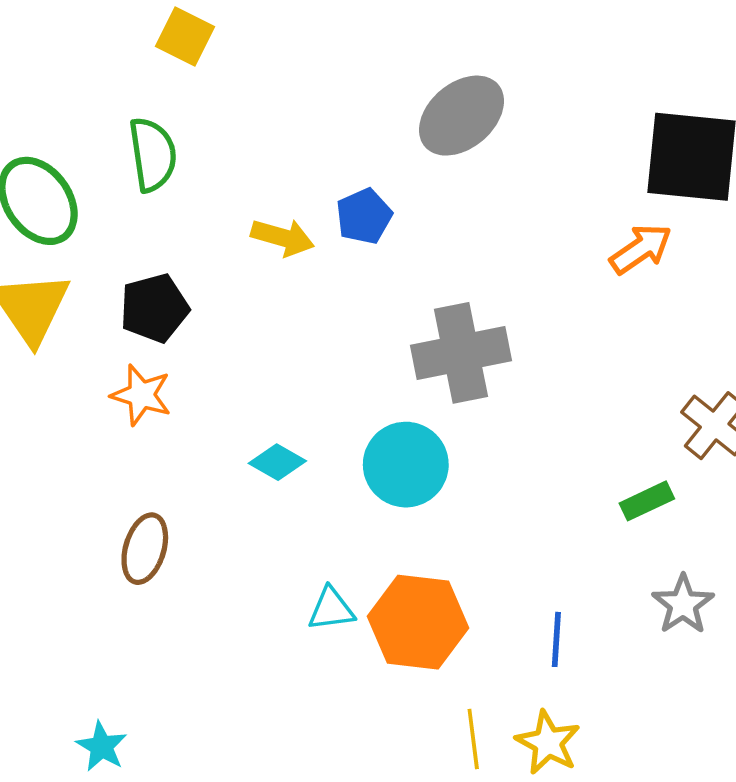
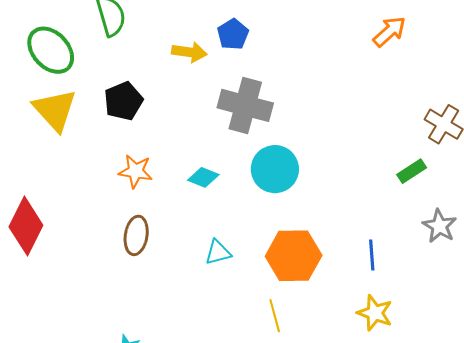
gray cross: (461, 353) -> (245, 105), moved, turned 34
orange star: (141, 395) -> (136, 171), moved
cyan triangle: (331, 609) -> (218, 252), moved
yellow line: (473, 739) -> (275, 316), moved

